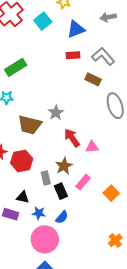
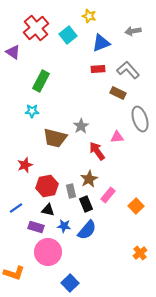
green rectangle: (16, 67) -> (41, 81), turned -30
pink triangle: (92, 147) -> (117, 137), moved
red hexagon: (22, 161) -> (47, 186), moved
blue semicircle: (62, 217) -> (87, 230), size x1.5
pink circle: (45, 239) -> (48, 252), moved

